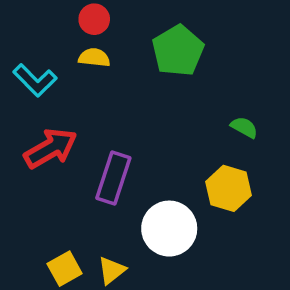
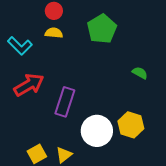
yellow hexagon: (229, 188) -> (131, 125), moved

